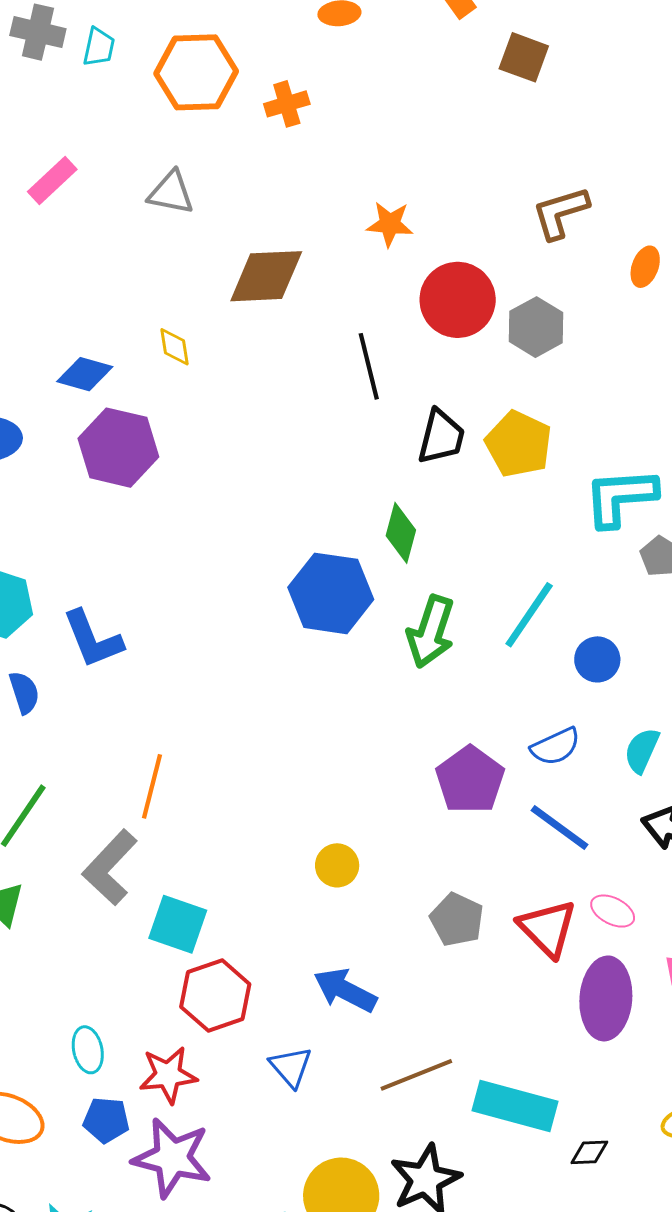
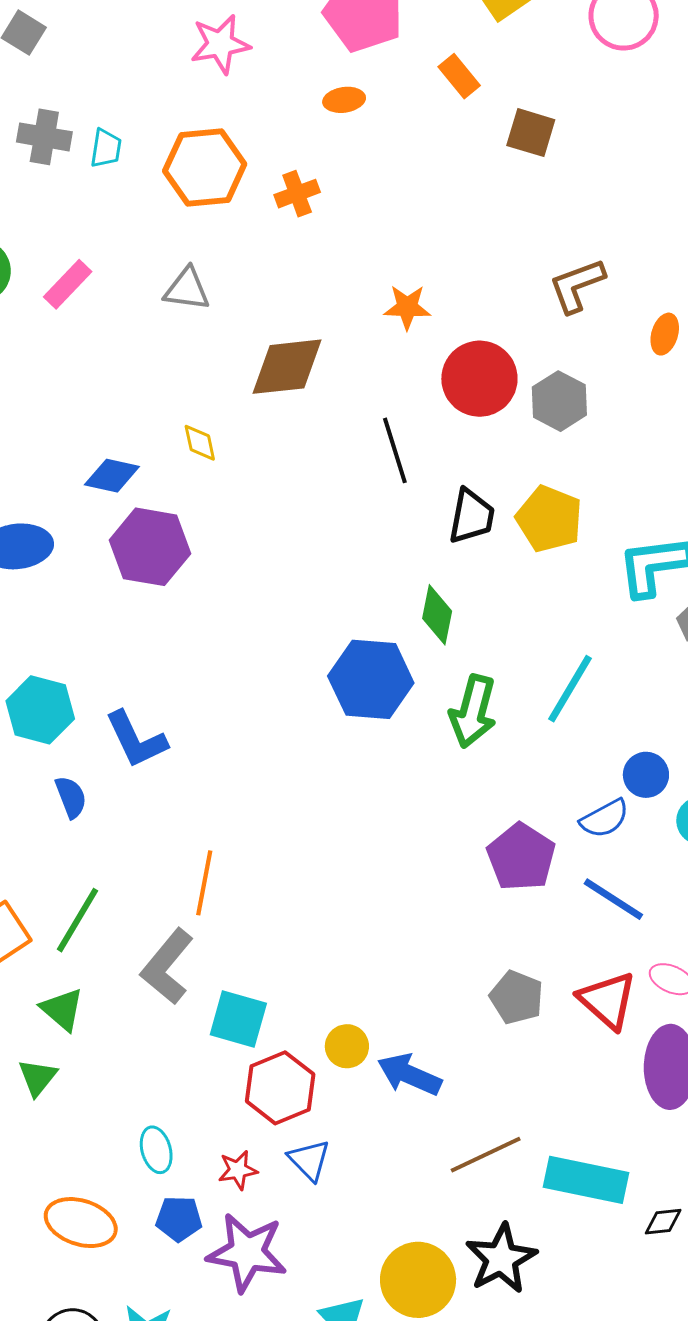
blue circle: (597, 659) -> (646, 775), moved
yellow circle: (337, 865) -> (347, 1046), moved
blue triangle: (291, 1067) -> (309, 1160), moved
red star: (168, 1075) -> (238, 1170), size x0.7

